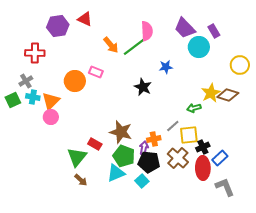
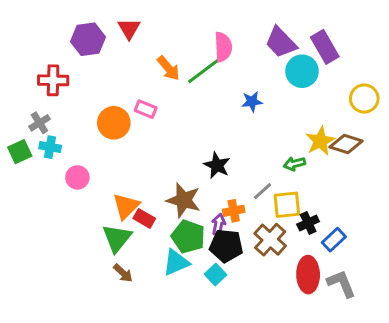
red triangle: (85, 19) -> (129, 29), turned 35
purple rectangle: (214, 31) -> (325, 47), size x1.5
black star: (143, 87) -> (217, 165), moved
orange triangle: (51, 101) -> (126, 206), moved
red ellipse: (203, 168) -> (308, 275), moved

